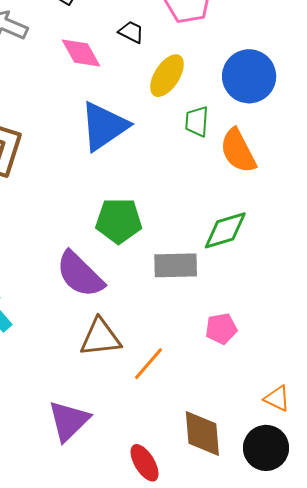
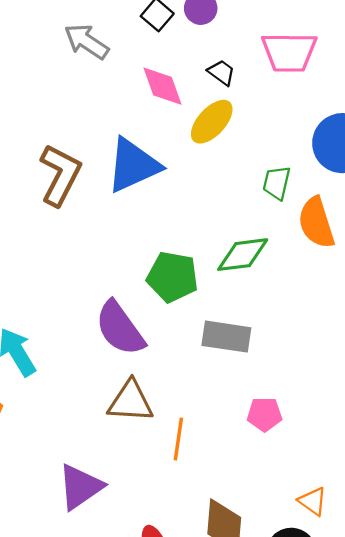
yellow ellipse: (167, 76) -> (212, 122), moved
blue triangle: (104, 126) -> (133, 165), moved
green diamond: (225, 230) -> (243, 255), moved
orange line: (149, 364) -> (178, 439), turned -42

